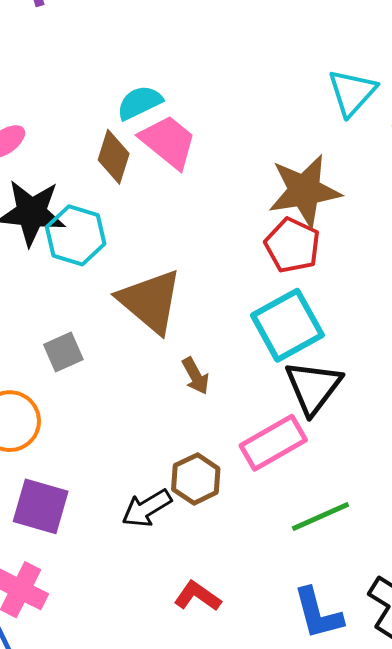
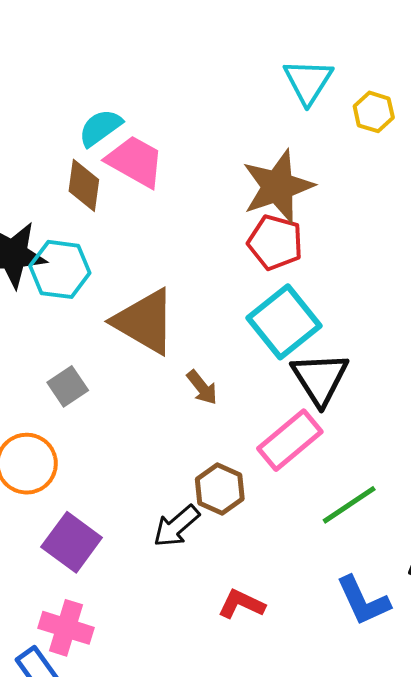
purple square: (41, 506) -> (72, 542), turned 30

